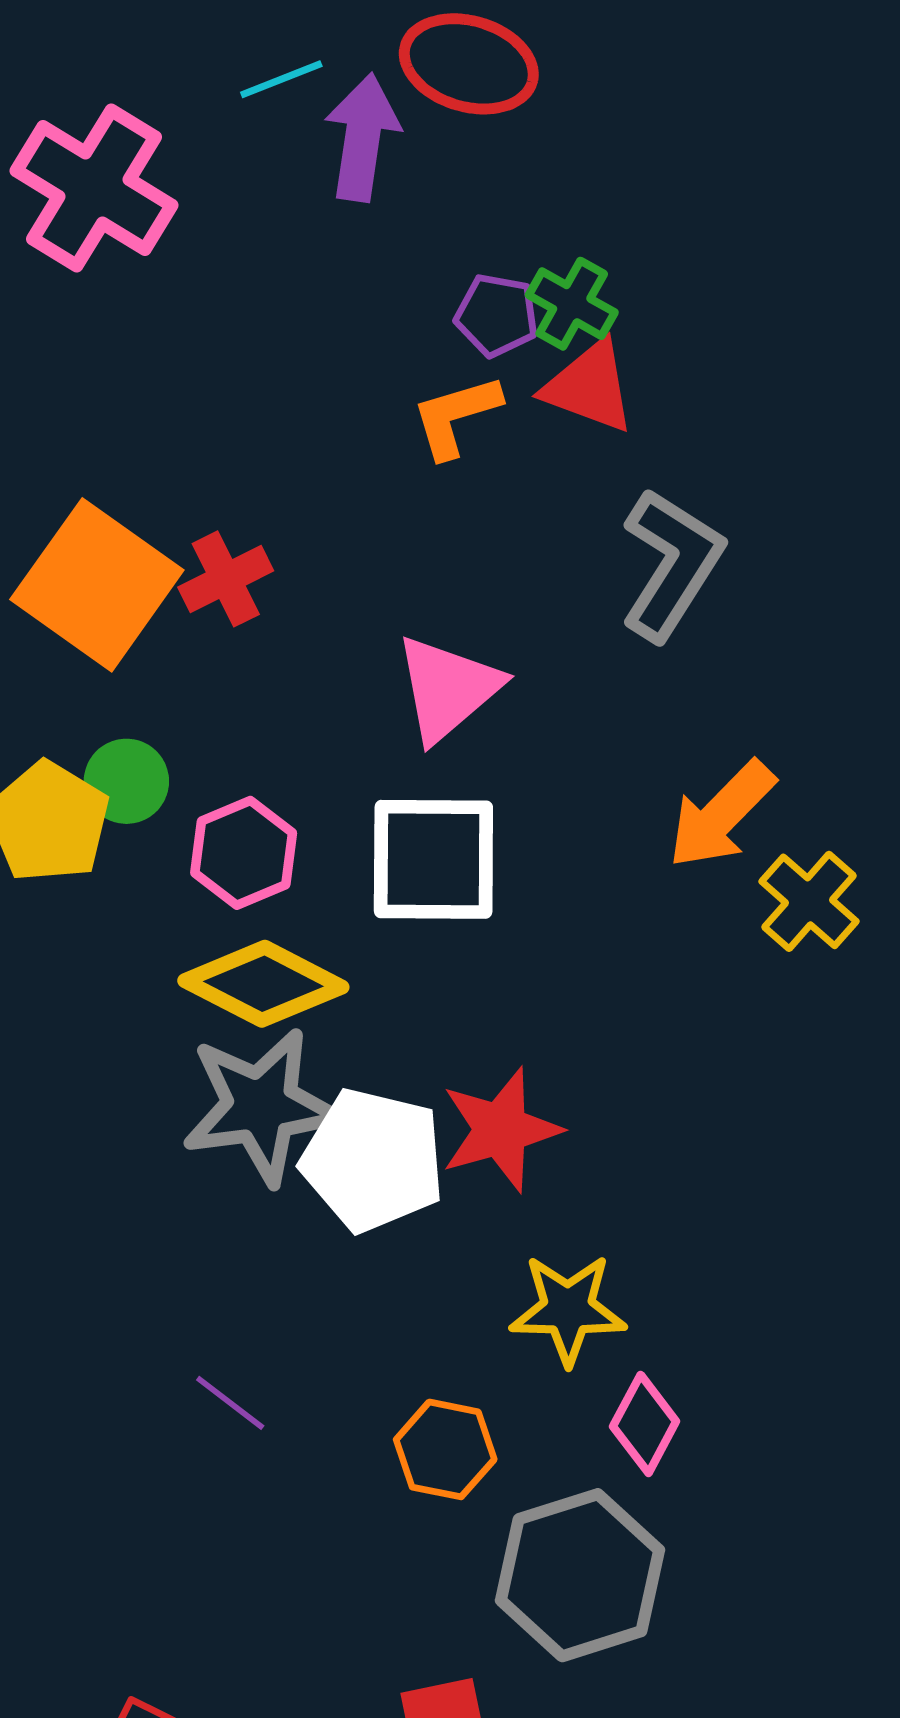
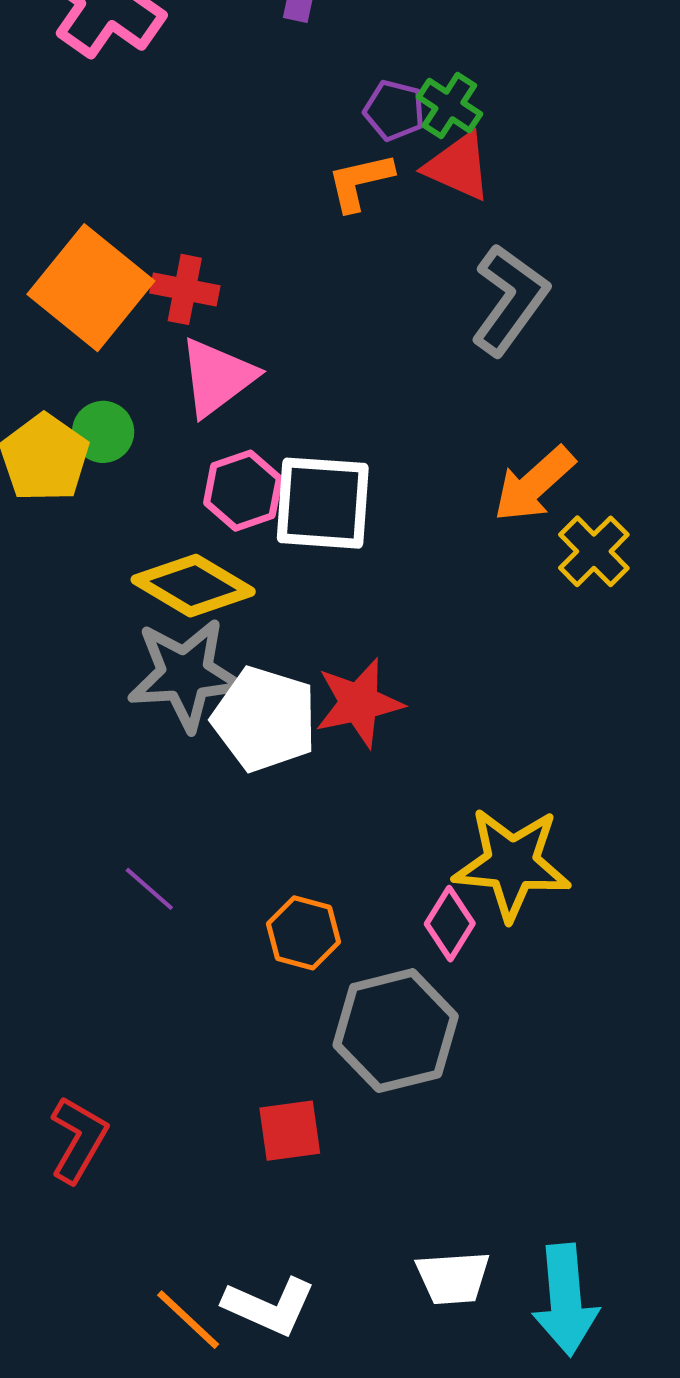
red cross: (226, 579) -> (185, 289), turned 34
pink triangle: (448, 688) -> (217, 377), moved
pink hexagon: (244, 853) -> (243, 491), moved
yellow star: (568, 1309) -> (512, 864), moved, size x1.4

